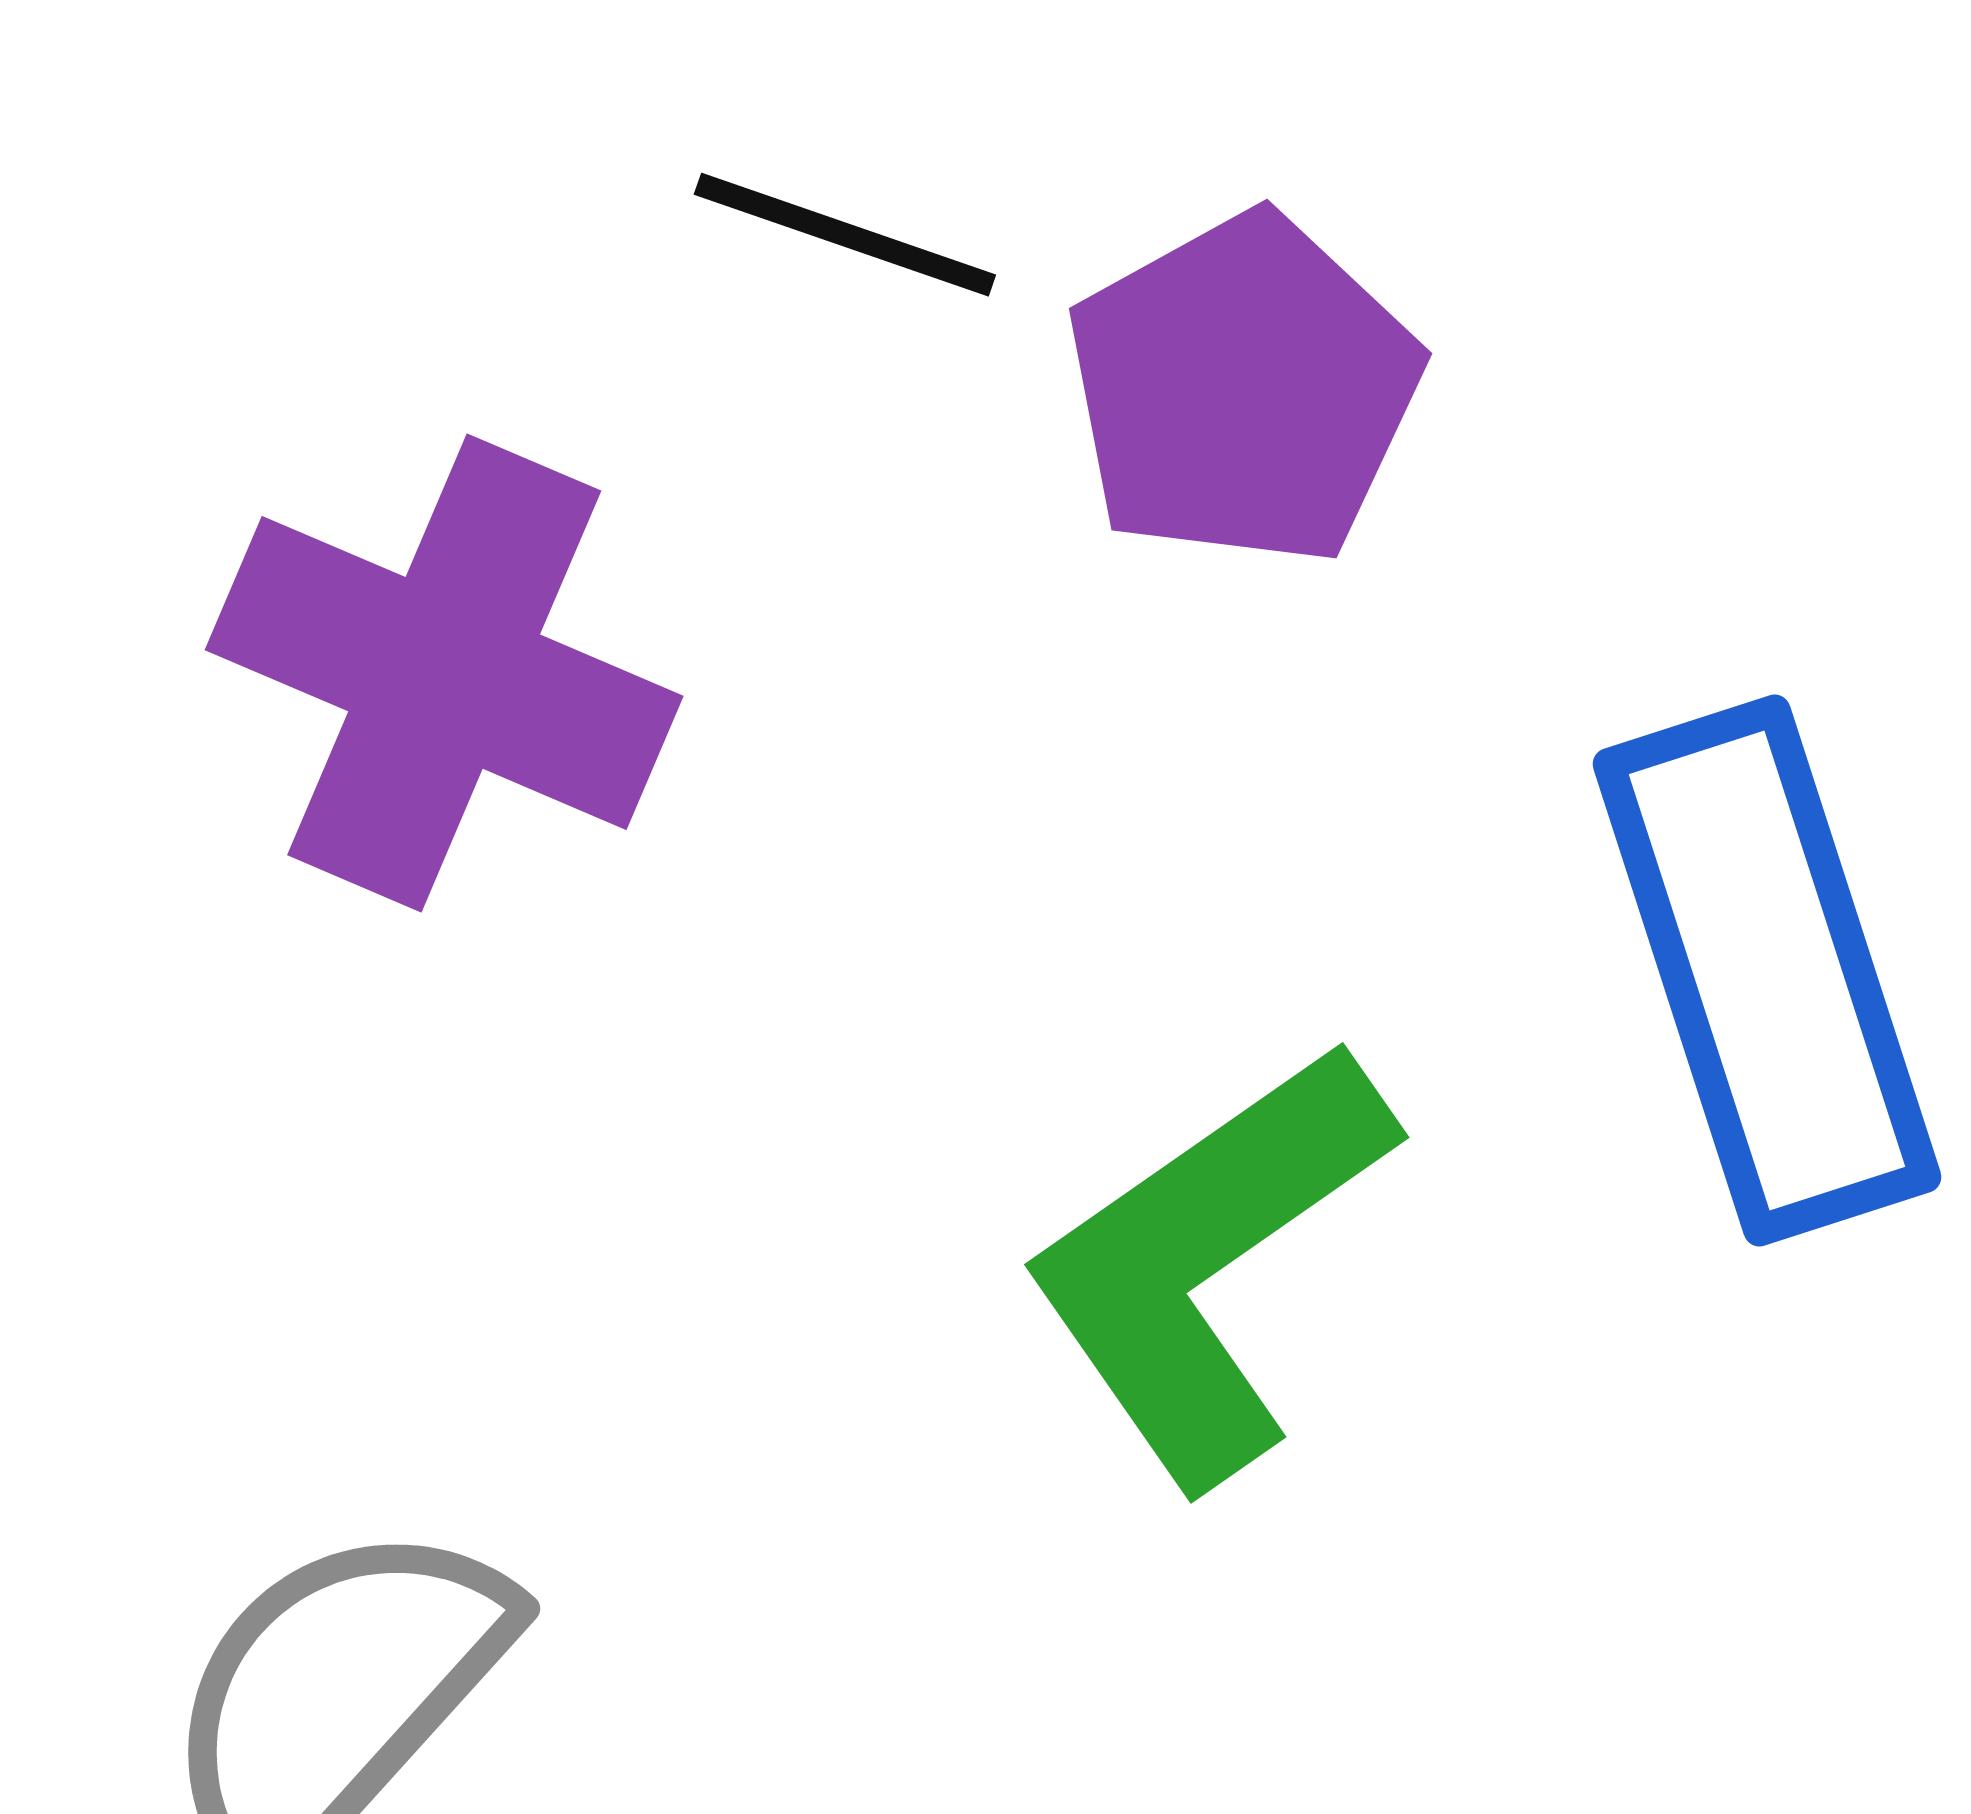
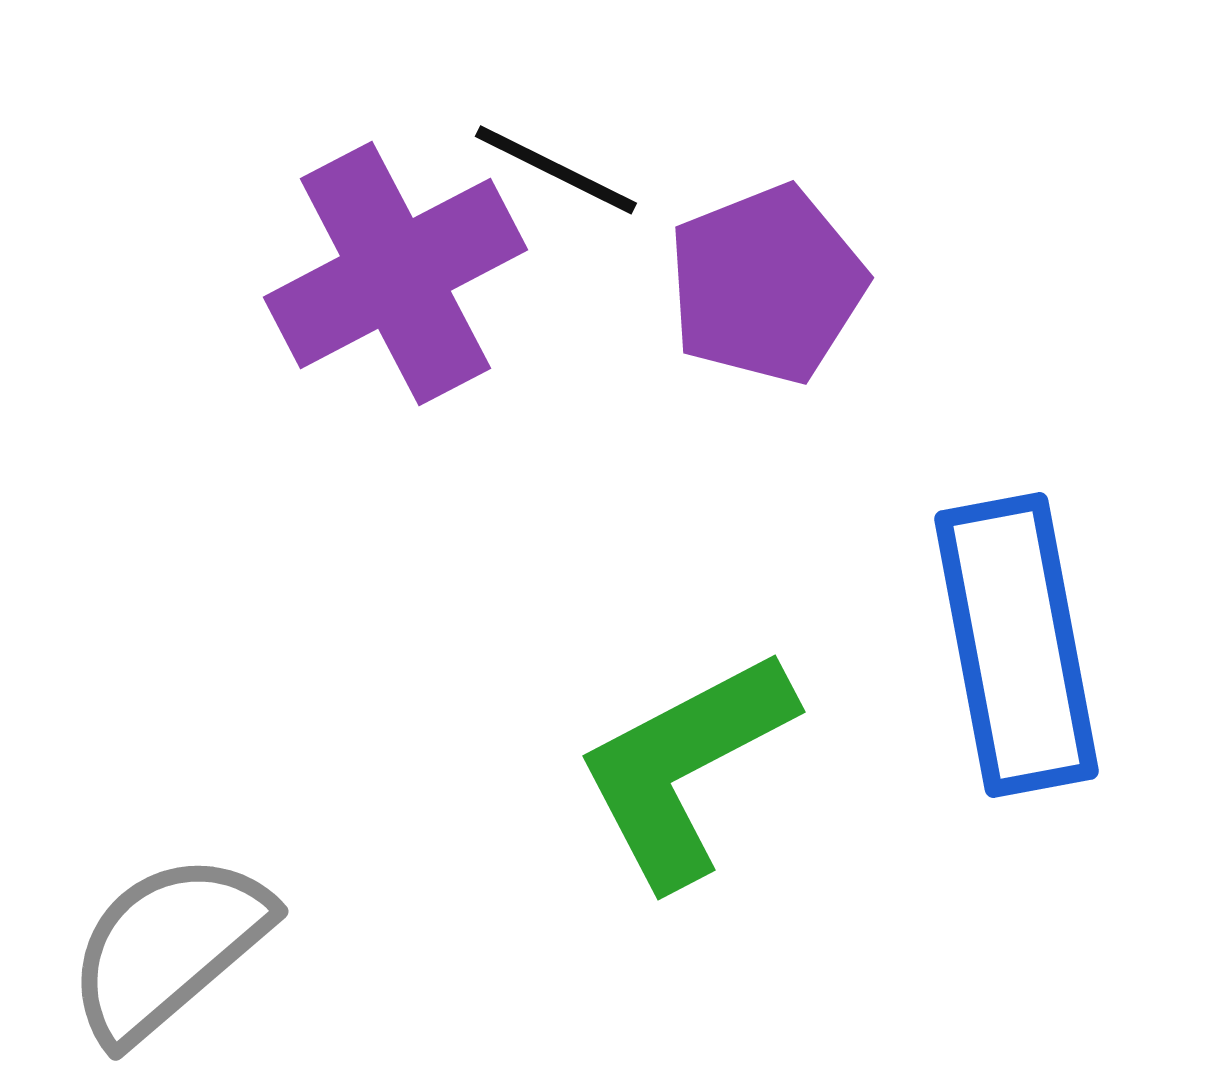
purple cross: (444, 673) -> (395, 273), moved, turned 32

